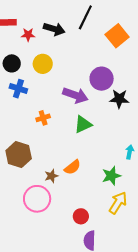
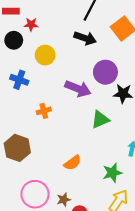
black arrow: (54, 29) -> (85, 38), moved
black circle: (12, 63) -> (14, 40), moved
green triangle: (83, 124) -> (100, 119), moved
brown star: (51, 176) -> (64, 200), moved

